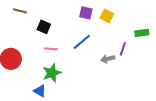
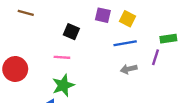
black square: (44, 27) -> (71, 32), moved
blue line: (82, 42) -> (125, 43), moved, turned 30
purple line: (123, 49) -> (156, 57), moved

